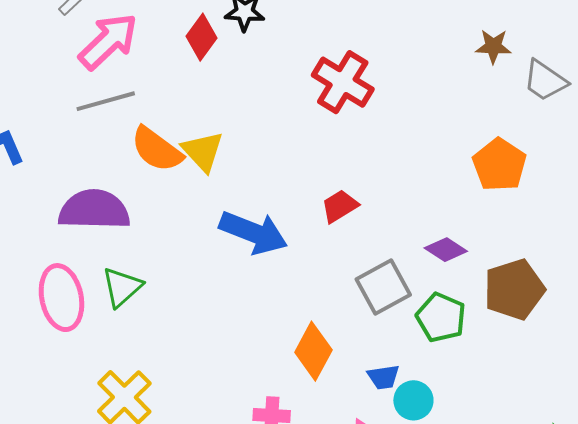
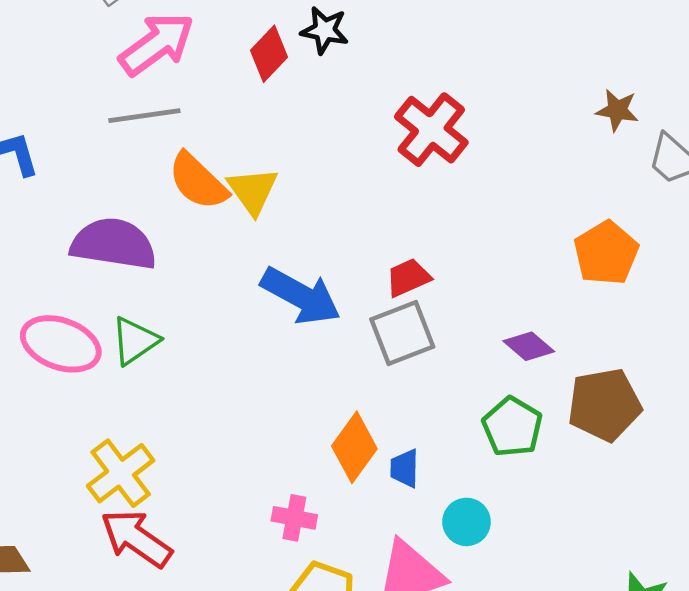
gray square: (383, 287) -> (402, 333), moved
pink ellipse: (61, 298) -> (61, 344), turned -66
blue trapezoid: (383, 377) -> (405, 468), moved, turned 92

